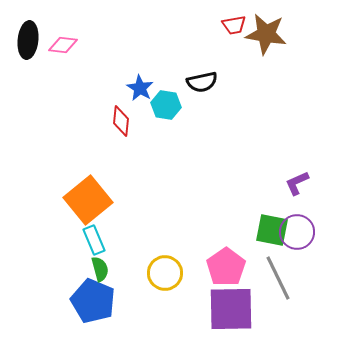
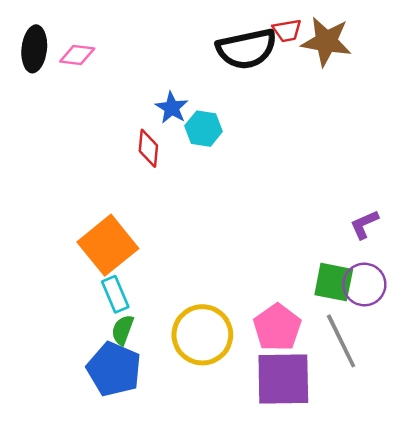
black semicircle: (202, 82) -> (247, 49), moved, size x1.6
green semicircle: (100, 269) -> (123, 330), turned -145
yellow circle: (165, 273) -> (202, 335), size x1.4

